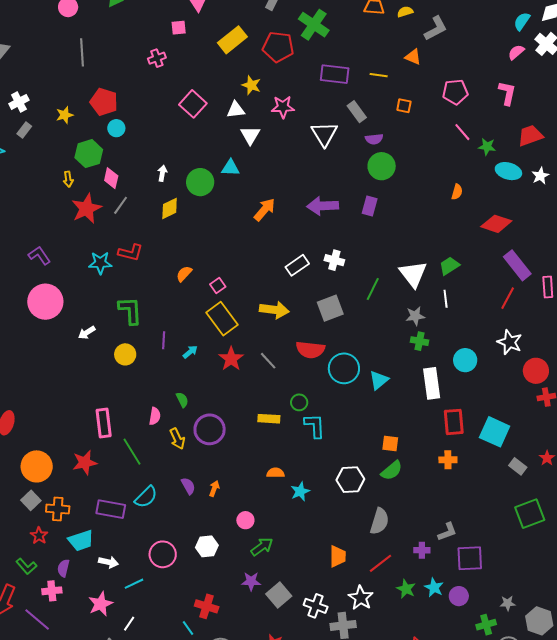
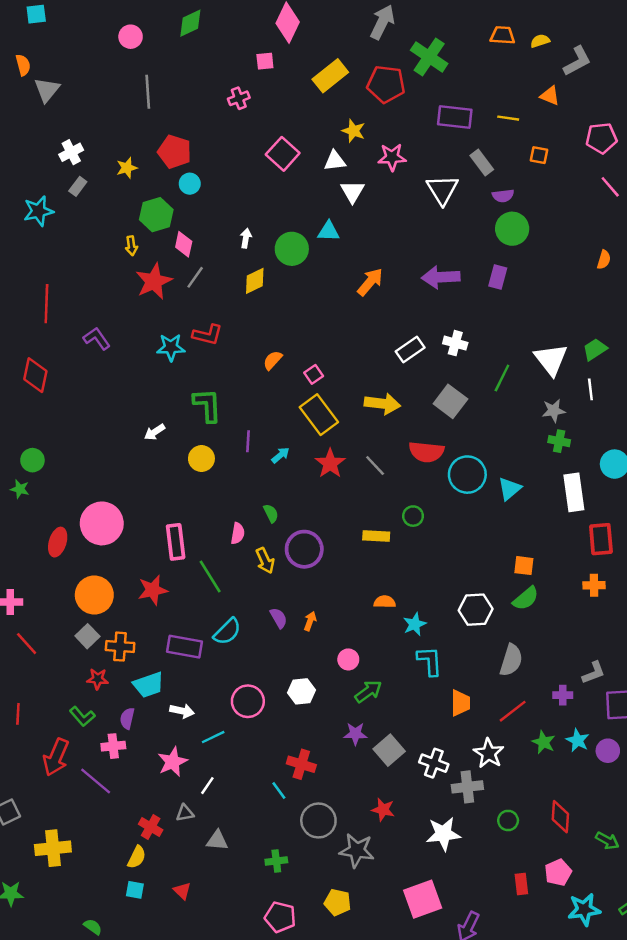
pink circle: (45, 302) -> (102, 523), moved
gray square: (330, 308) -> (450, 401), turned -32
cyan L-shape: (315, 426) -> (430, 661), moved
red star: (39, 536) -> (98, 679), turned -30

